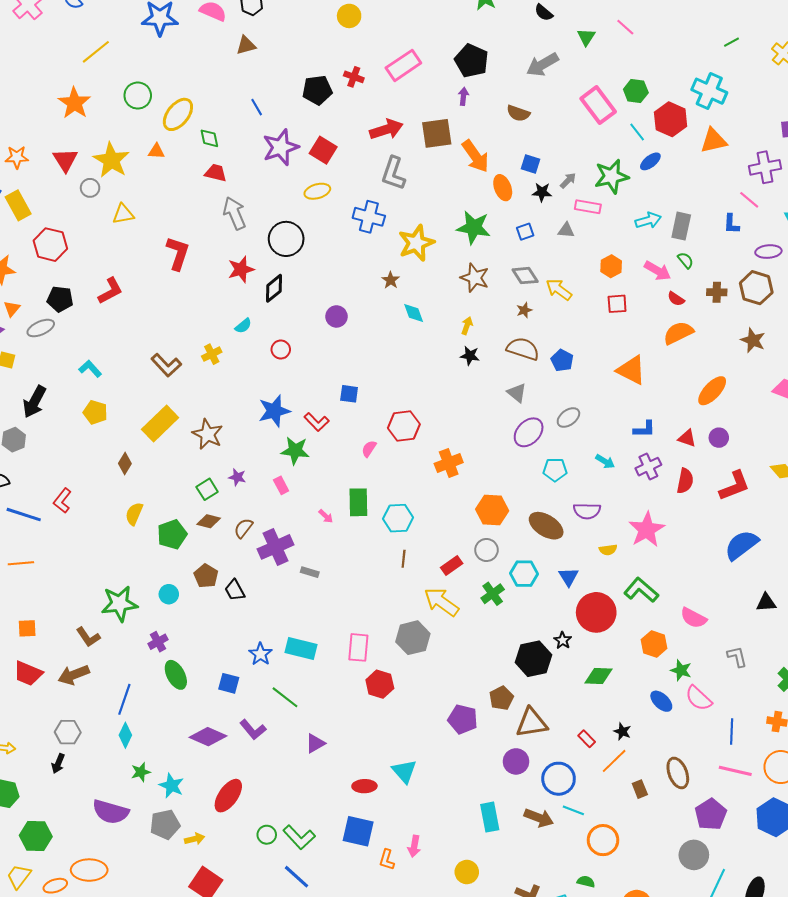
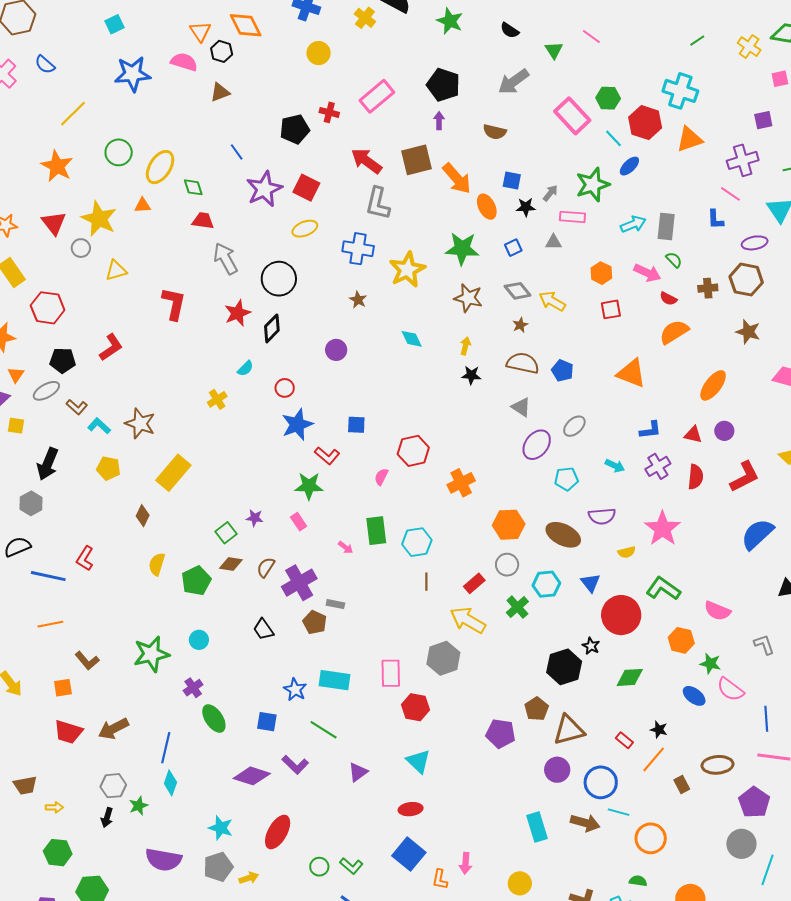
red arrow: (386, 129) -> (366, 161), turned -120
brown star: (391, 280) -> (358, 300), moved
brown L-shape: (166, 365) -> (77, 407), moved, size x0.7
blue star: (274, 411) -> (297, 424), moved
brown star: (208, 434) -> (140, 423), moved
brown pentagon: (206, 576) -> (315, 622), moved
brown L-shape: (88, 637) -> (87, 661), moved
cyan triangle: (404, 771) -> (418, 761), moved
green star: (141, 772) -> (139, 806), moved
brown ellipse: (678, 773) -> (717, 765), turned -68
blue square: (358, 831) -> (409, 854), turned 32
green L-shape: (299, 837) -> (351, 866), size x0.7

